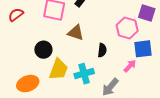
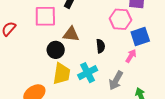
black circle: (43, 50) -> (56, 50), moved

